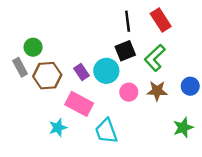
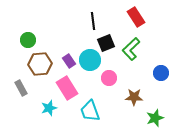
black line: (128, 21) -> (93, 21), moved
gray rectangle: (20, 67) -> (21, 88), moved
brown star: (157, 91) -> (134, 97), moved
pink rectangle: (79, 104) -> (67, 88), turned 30
green star: (183, 128) -> (155, 118), moved

